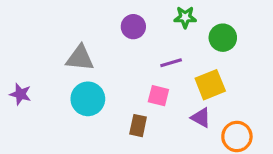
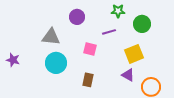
purple circle: (133, 27) -> (77, 17), moved
purple line: (171, 63) -> (109, 32), moved
pink square: (158, 96) -> (90, 49), moved

